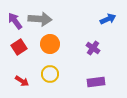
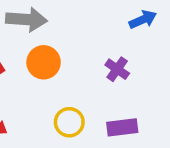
yellow circle: (50, 74) -> (69, 122), moved

